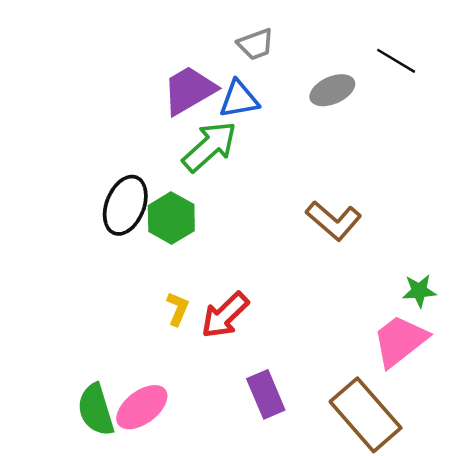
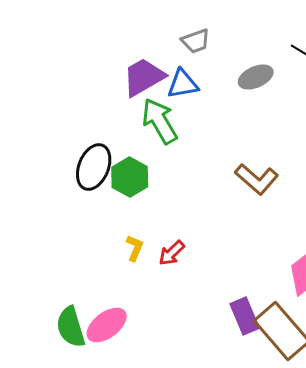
green arrow: (210, 146) -> (160, 121), turned -78
red arrow: (225, 315) -> (172, 253), size x0.7
purple rectangle: (266, 394) -> (245, 316), moved

